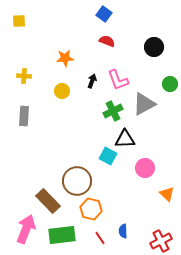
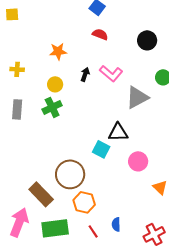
pink L-shape: (118, 80) -> (111, 73), turned -30
green cross: (113, 111) -> (52, 107), moved

